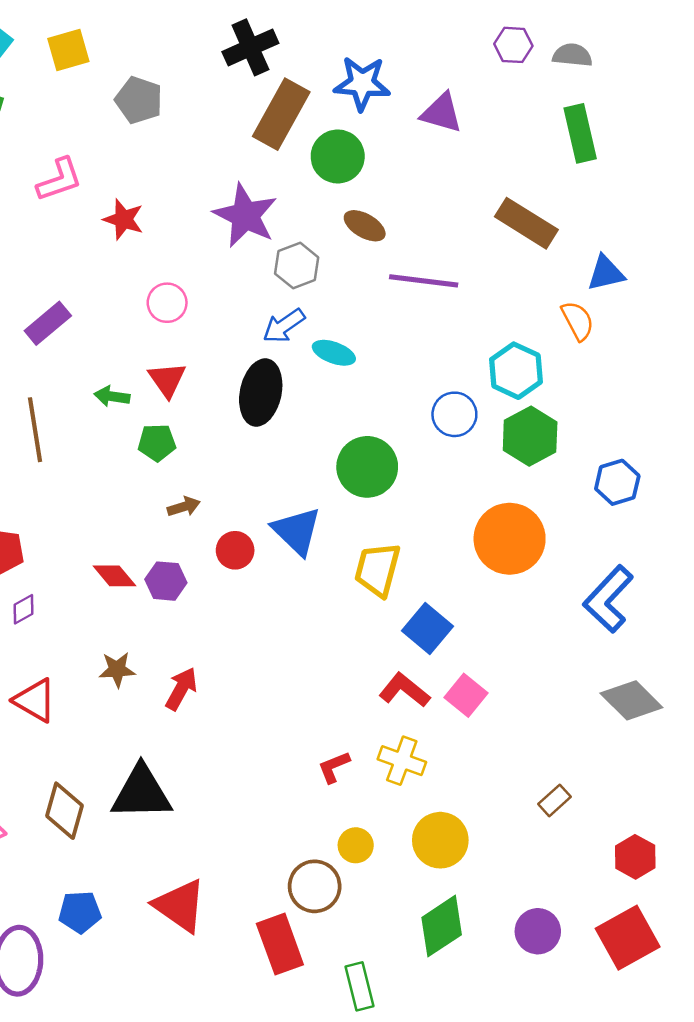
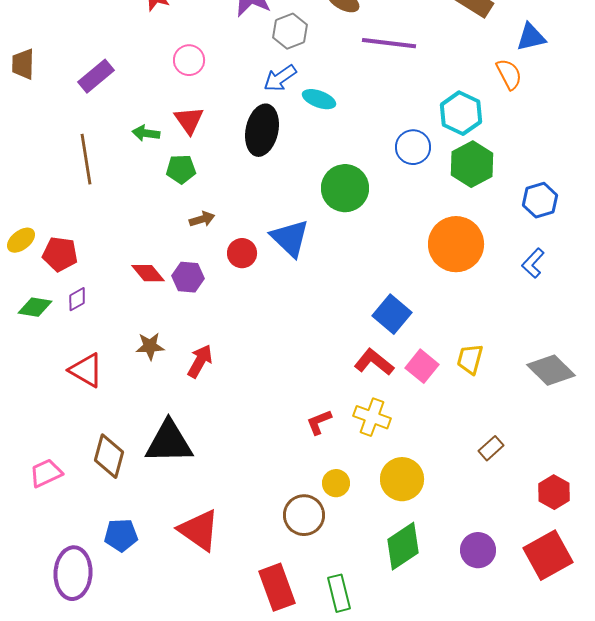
yellow trapezoid: (377, 570) -> (470, 359), moved, size x0.7
blue L-shape: (608, 599) -> (533, 263), moved, size x0.6
red rectangle: (280, 944) -> (277, 587), moved

